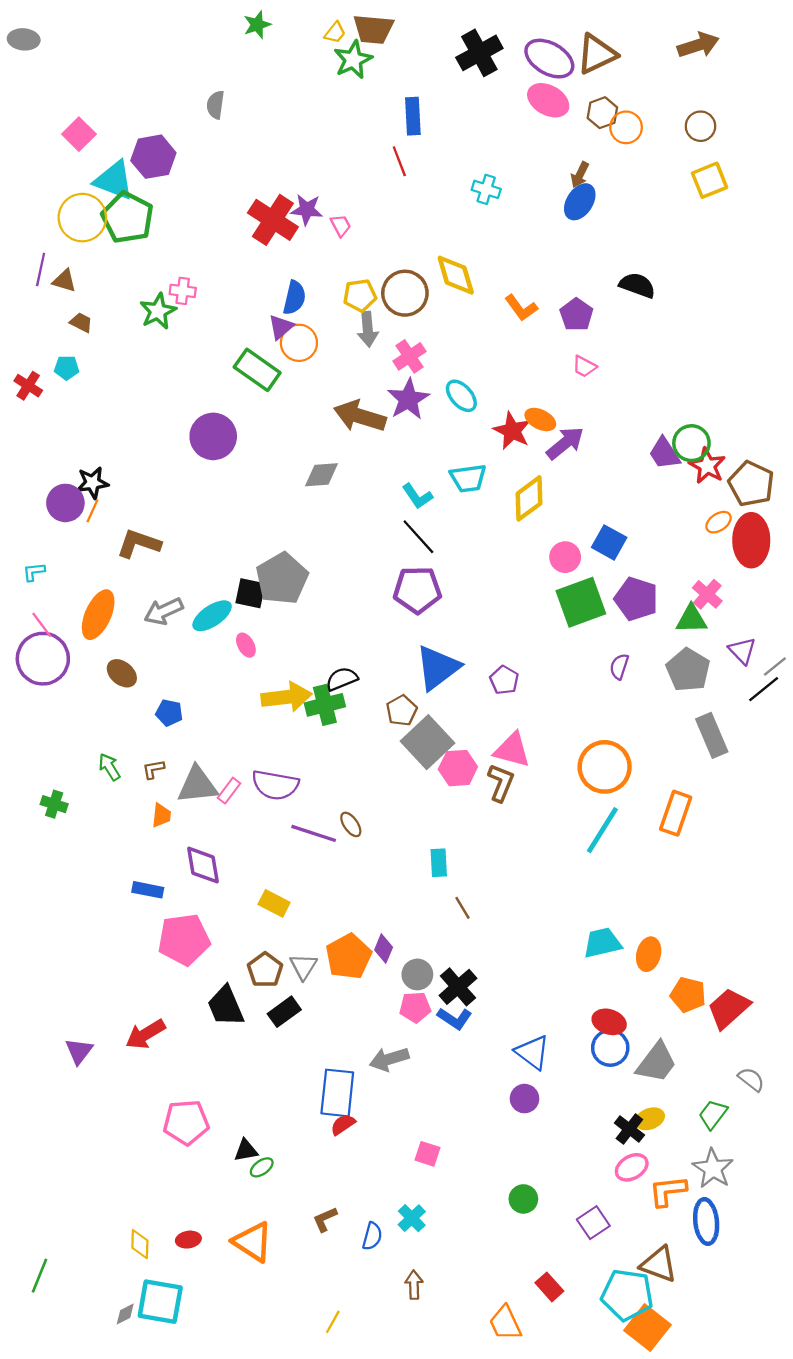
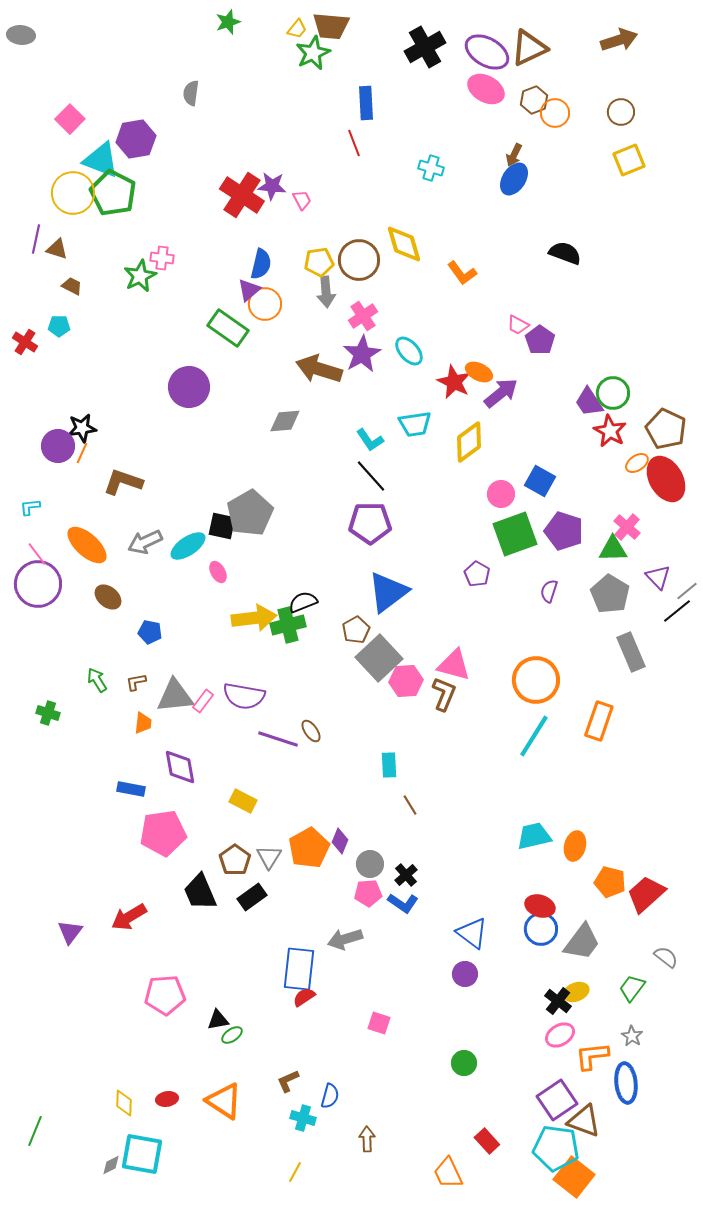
purple pentagon: (576, 315) -> (540, 340), moved
red star: (707, 466) -> (610, 431), moved
red ellipse: (751, 540) -> (666, 479), turned -30
orange ellipse: (98, 615) -> (87, 545), turned -72
purple pentagon: (504, 680) -> (477, 574), moved
black cross: (458, 987) -> (406, 875), size x0.7
gray star: (713, 1168) -> (632, 1036), size x0.6
cyan cross: (412, 1218) -> (303, 1118), moved, turned -30
purple square: (593, 1223) -> (557, 1100), moved, size x1.4

